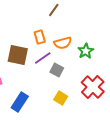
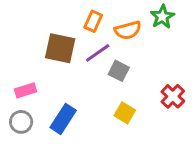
orange rectangle: (40, 37) -> (93, 21), turned 40
green star: (86, 51) -> (162, 17), moved
red cross: (93, 87) -> (173, 96), size x0.7

